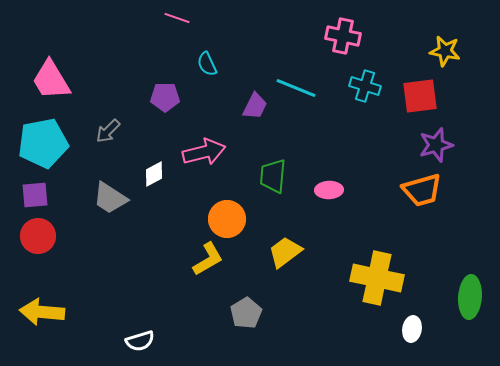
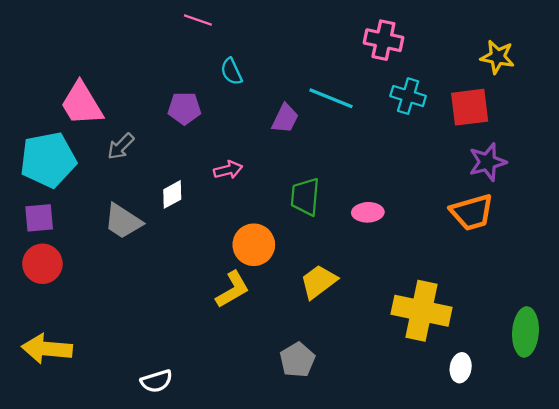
pink trapezoid: (51, 80) -> (82, 104), moved
pink arrow: (204, 152) -> (228, 170), size x0.6
gray pentagon: (246, 313) -> (297, 360), moved

